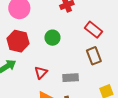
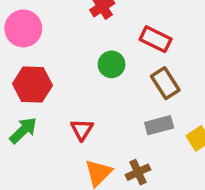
green circle: (52, 38) -> (112, 64), moved
gray rectangle: (71, 78) -> (159, 125), moved

